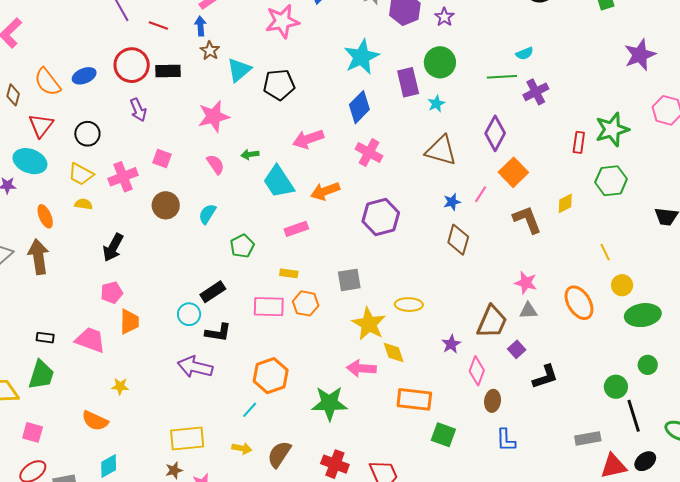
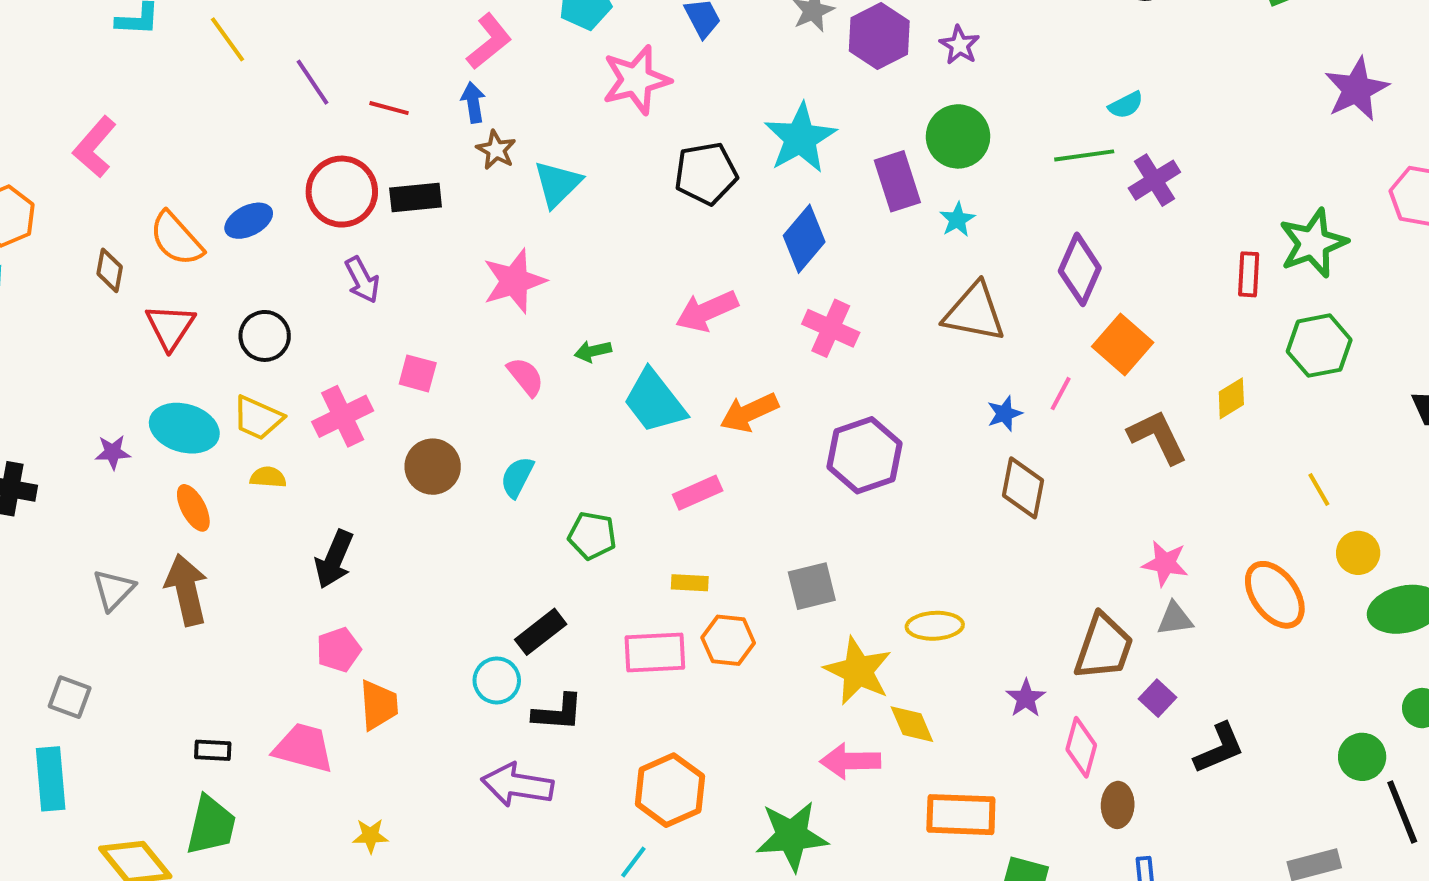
black pentagon: (279, 85) -> (706, 173), moved
cyan ellipse: (30, 161) -> (184, 428), moved
green pentagon: (242, 246) -> (592, 536), turned -30

